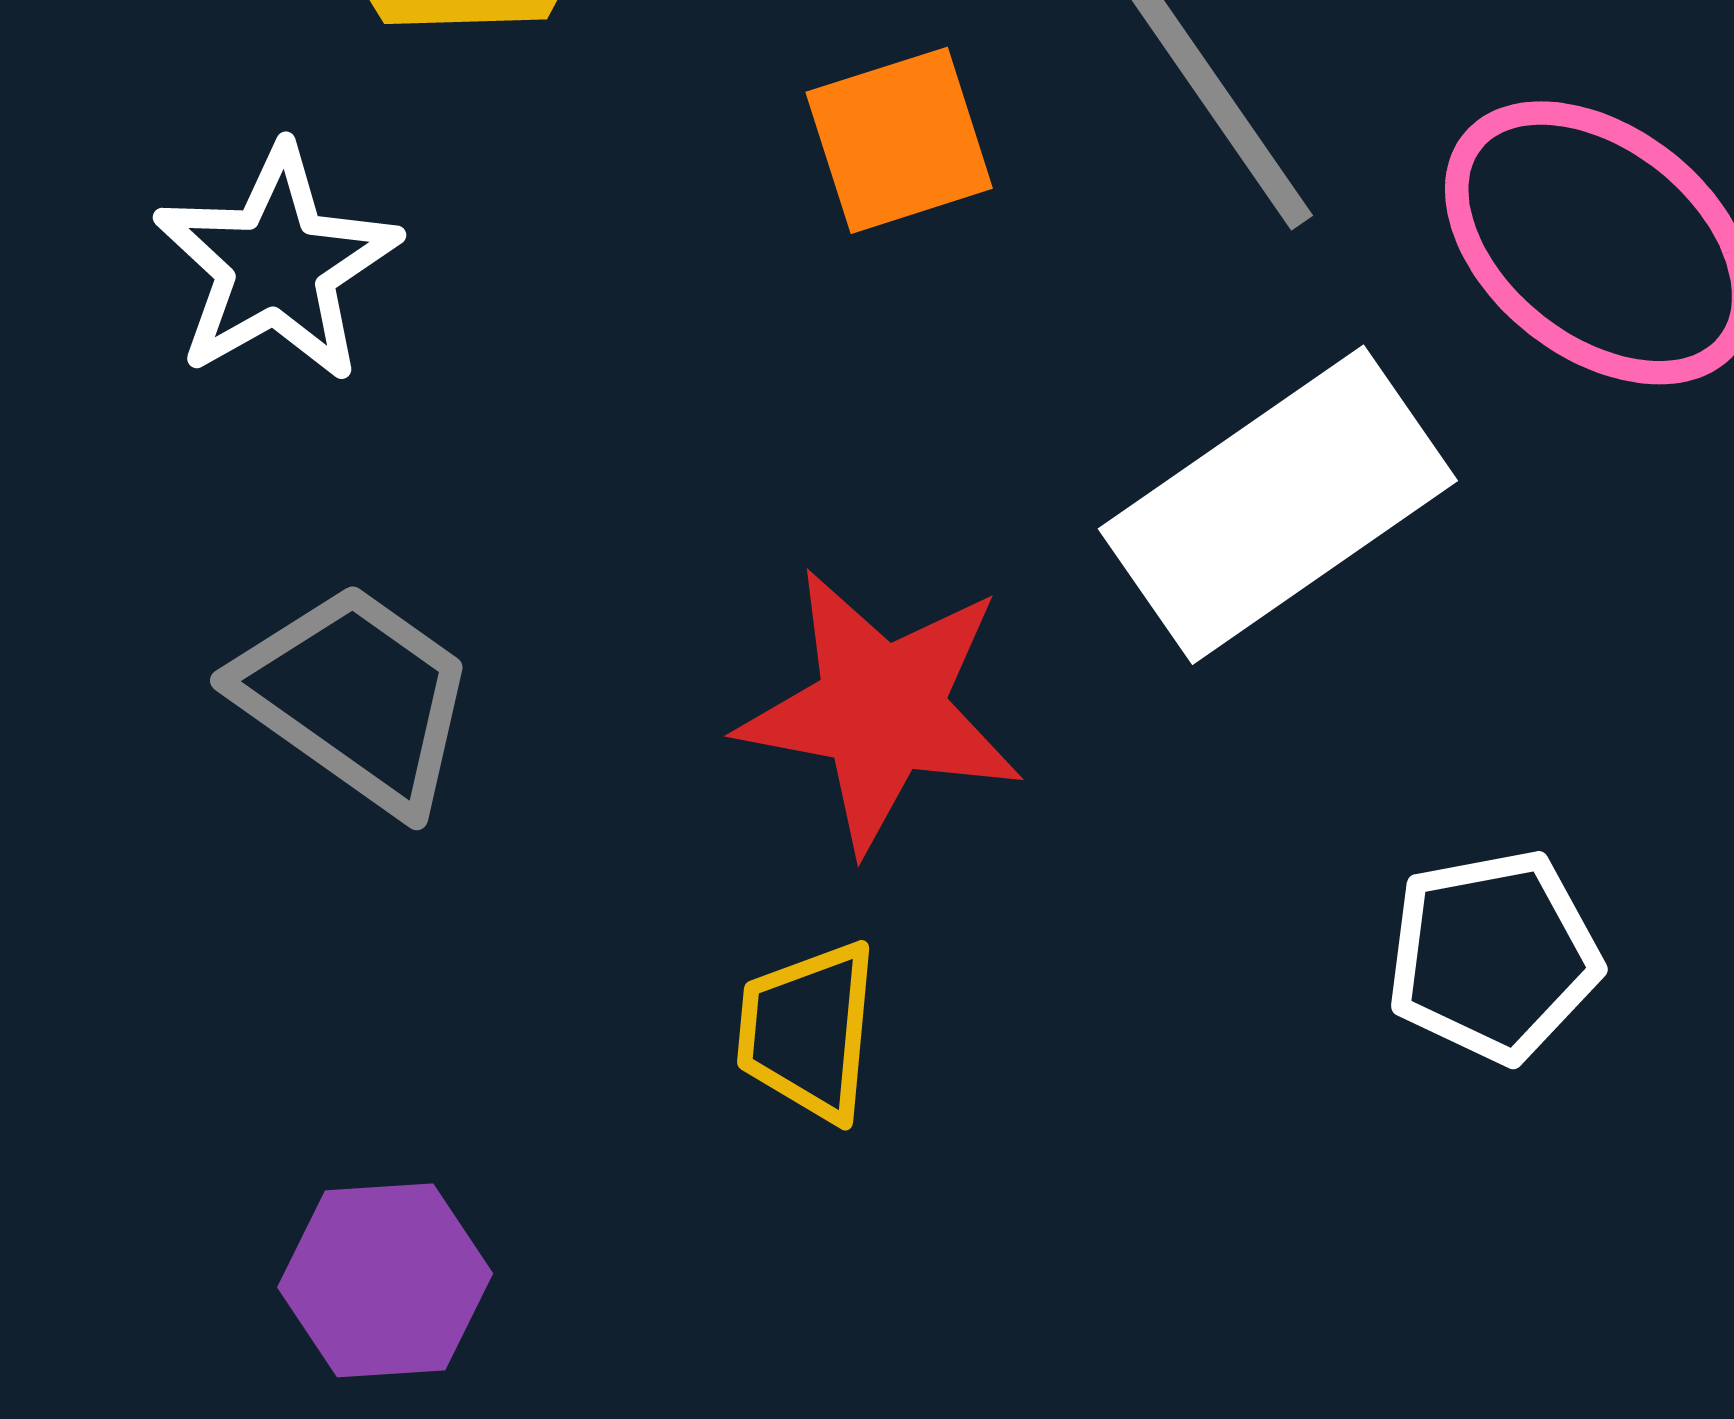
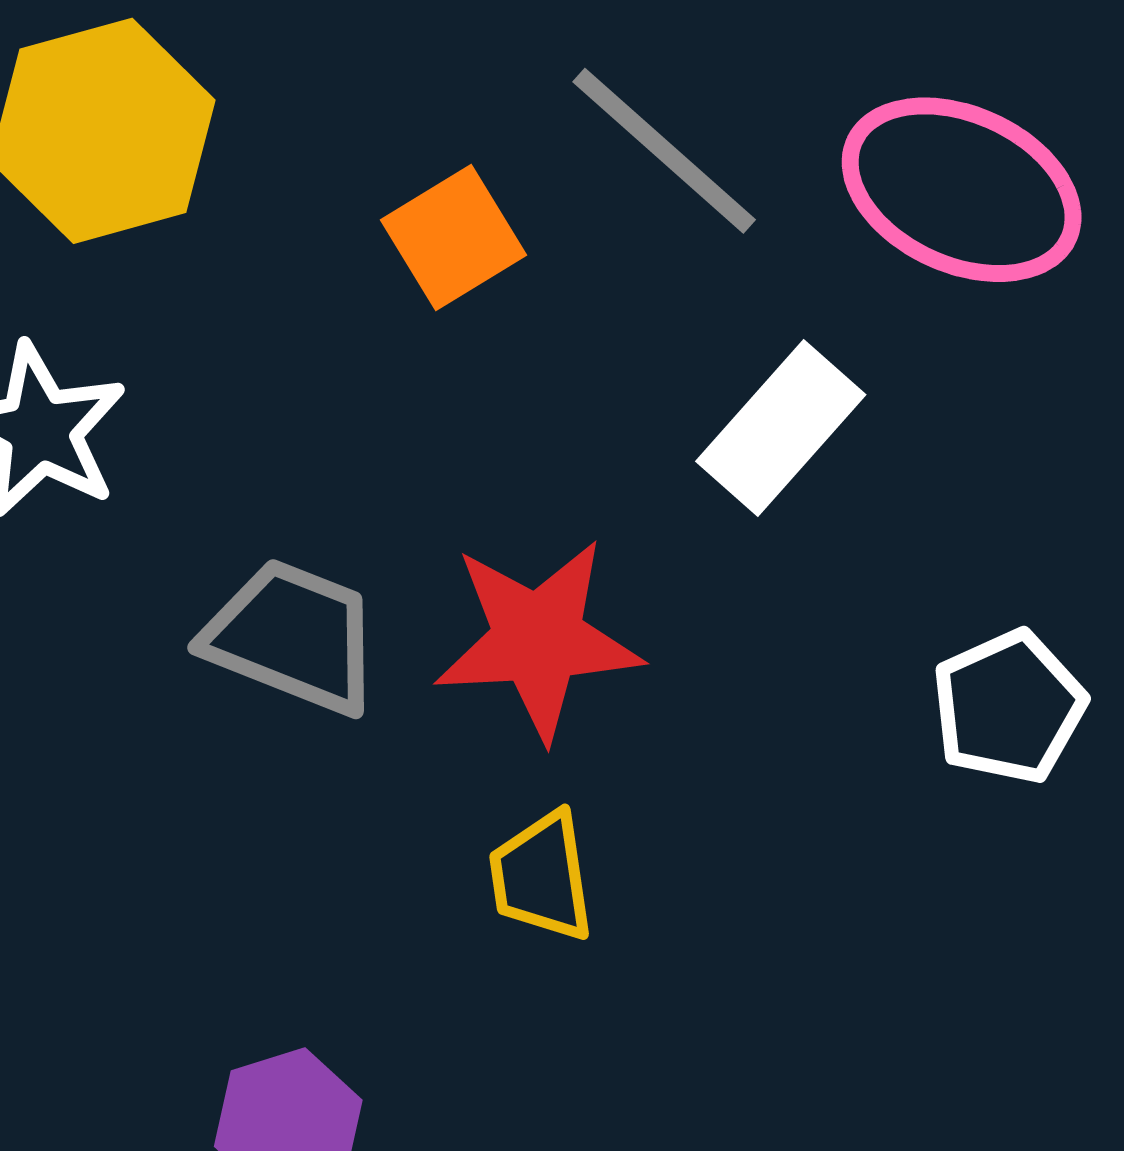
white rectangle: (1278, 505) -> (781, 428), size x0.7
gray trapezoid: (356, 698) -> (293, 637), moved

